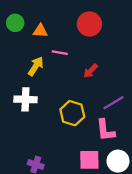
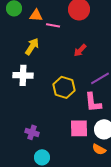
pink line: (60, 53) -> (53, 25), moved

